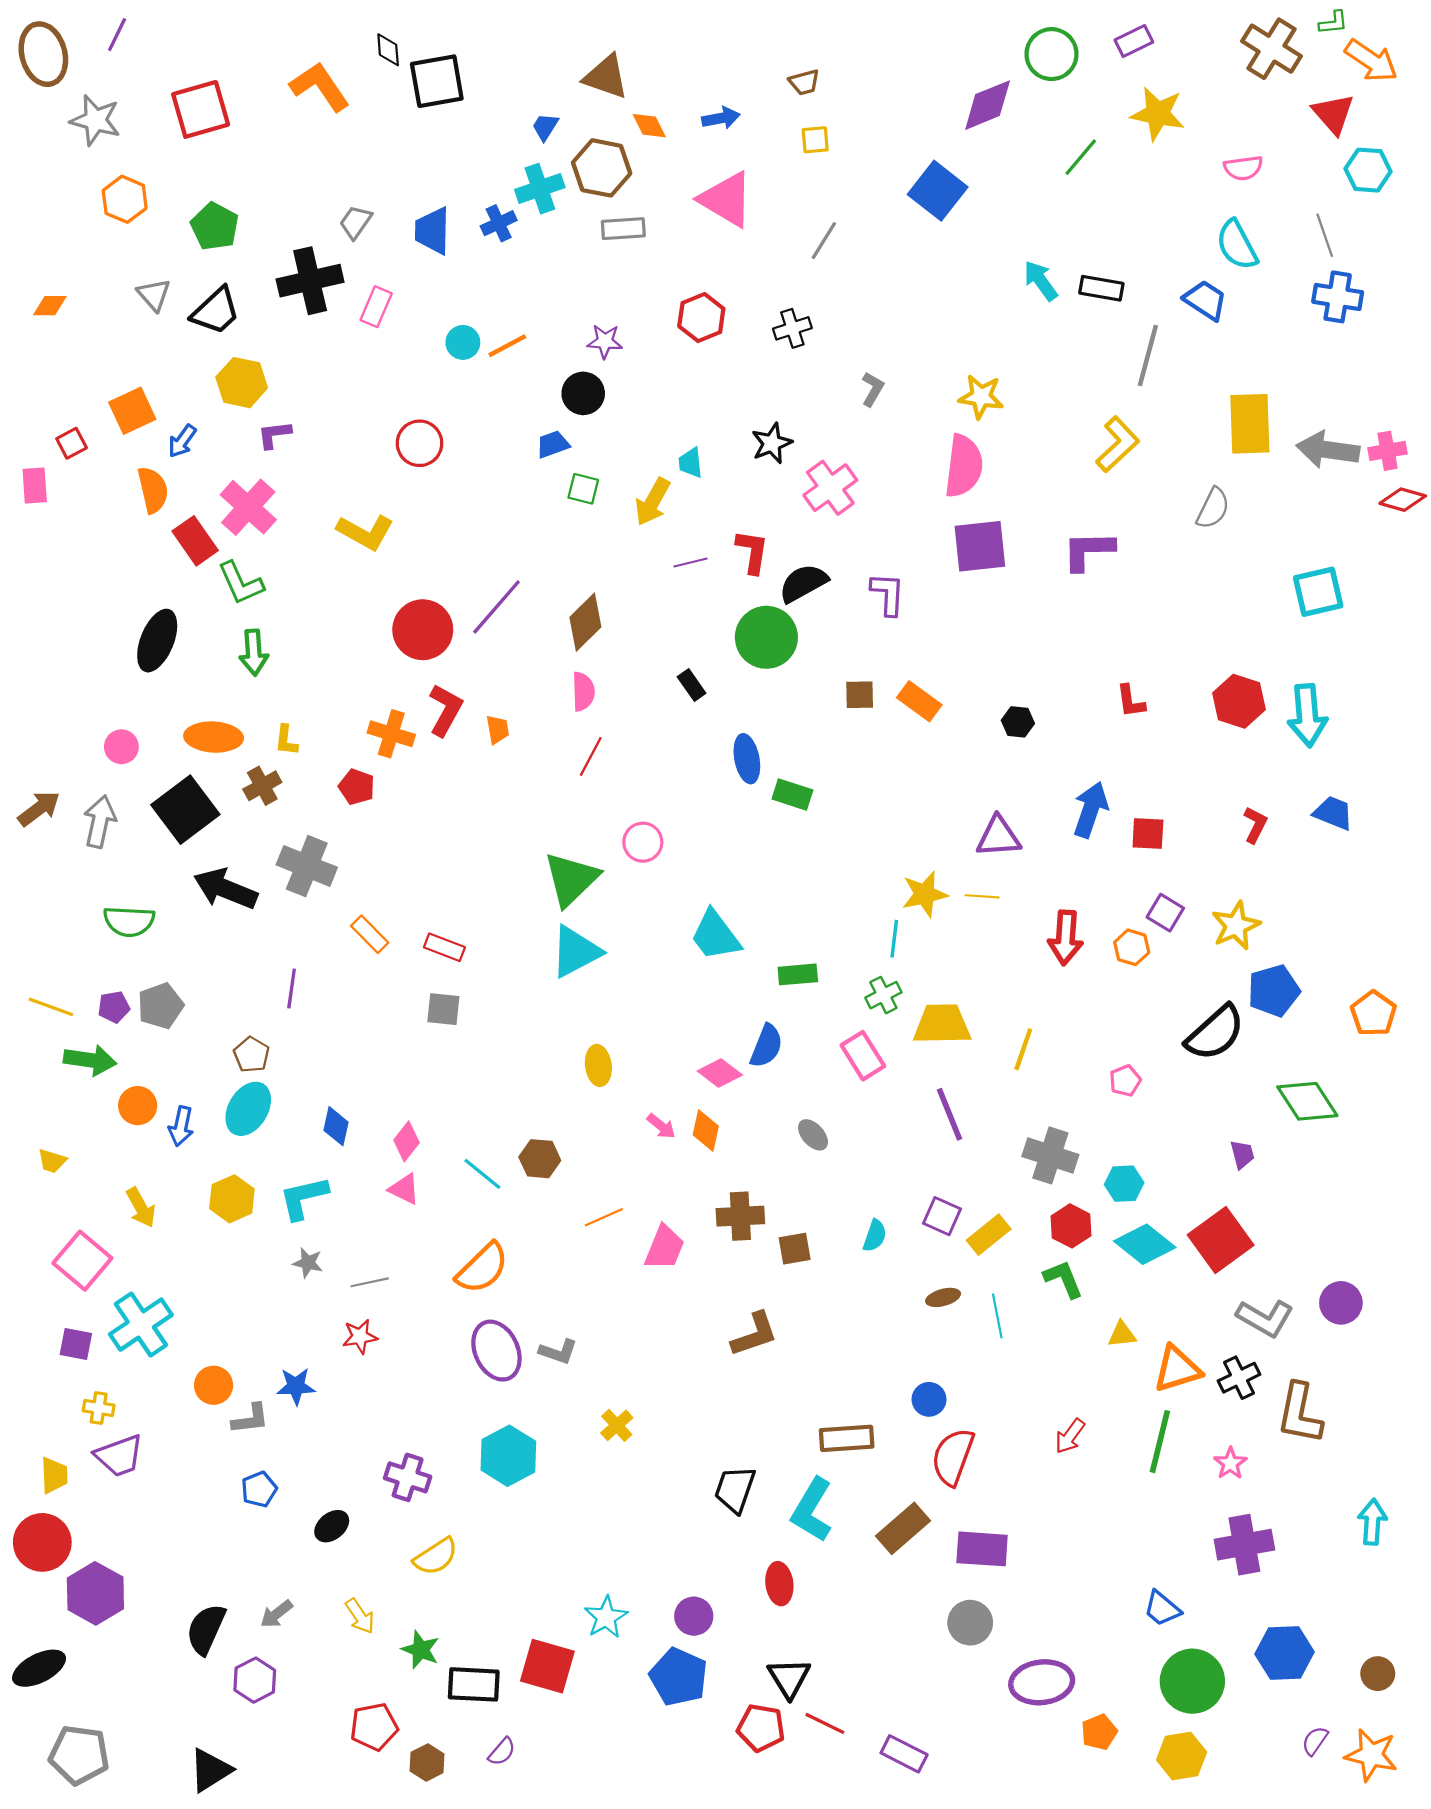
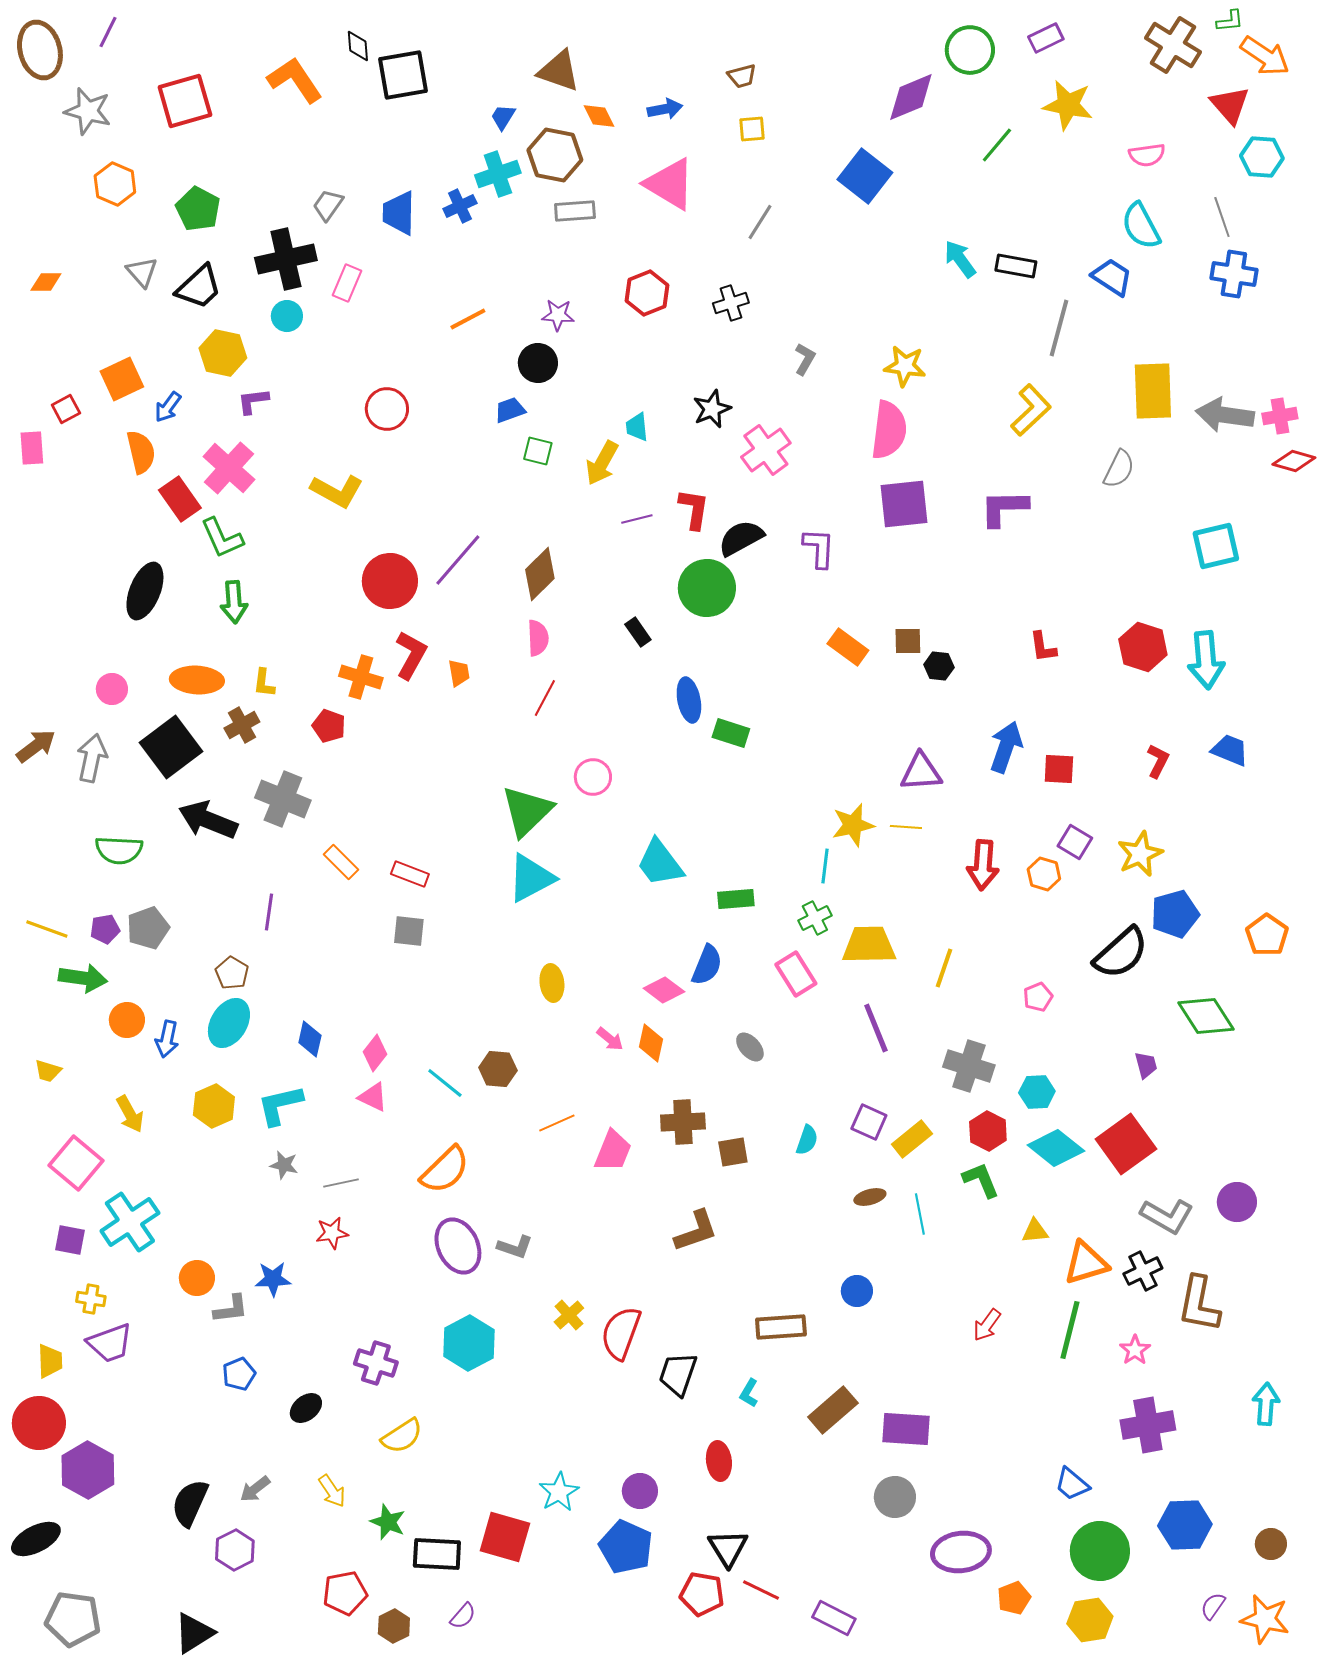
cyan circle: (463, 342) -> (287, 316), moved
brown square: (860, 695) -> (908, 641), moved
red semicircle: (953, 1457) -> (621, 1333), moved
cyan L-shape: (812, 1510) -> (749, 1393), size x0.5

